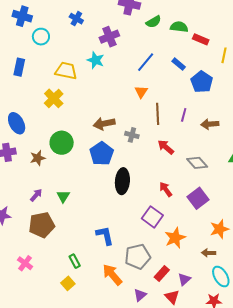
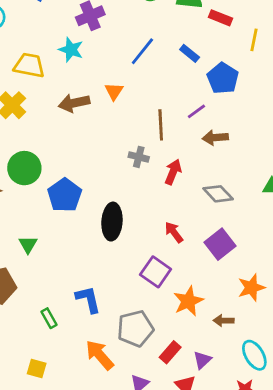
orange triangle: (141, 92) -> (114, 91), moved
purple line: (184, 115) -> (196, 111), moved, turned 40
brown arrow: (104, 124) -> (74, 103), moved
brown arrow: (210, 124) -> (215, 138), moved
gray cross: (132, 135) -> (139, 157), moved
red arrow: (166, 147) -> (173, 172), turned 72
blue pentagon: (102, 154) -> (65, 195), moved
brown arrow: (209, 253) -> (224, 320), moved
green rectangle: (75, 261) -> (49, 318), moved
yellow square: (68, 283) -> (37, 369), turned -32

